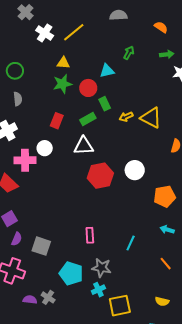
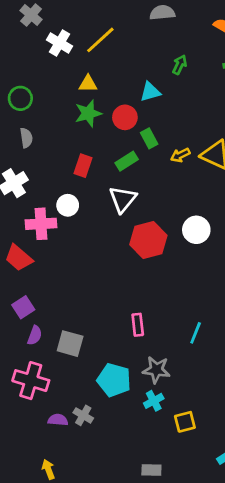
white triangle: (84, 146) -> (123, 199), turned -45
yellow square: (120, 306) -> (185, 422), size x0.7

